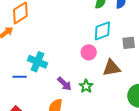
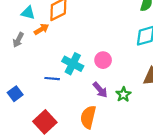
pink circle: (89, 52) -> (103, 60), moved

